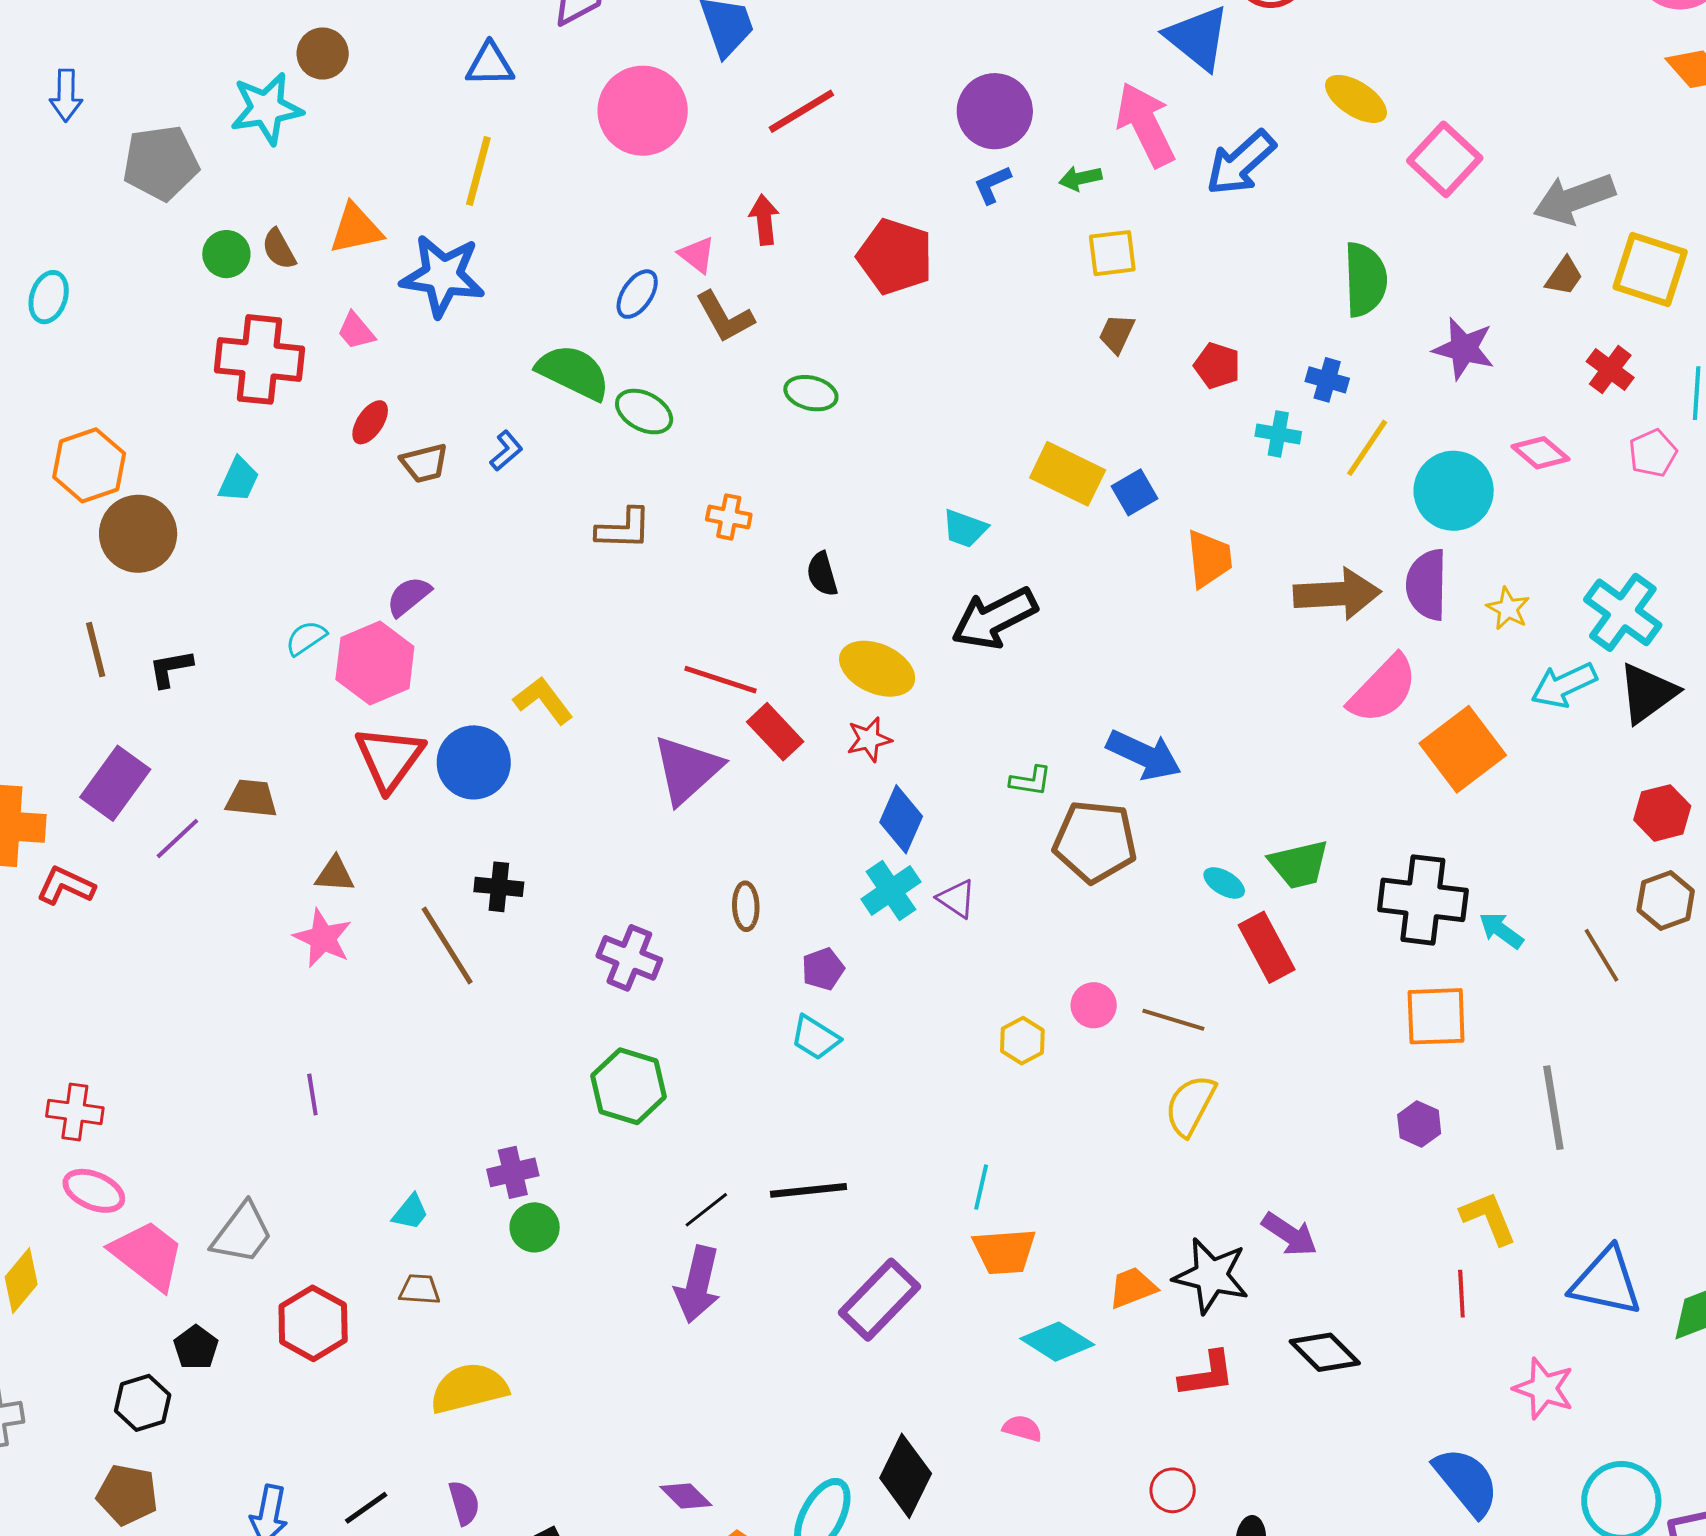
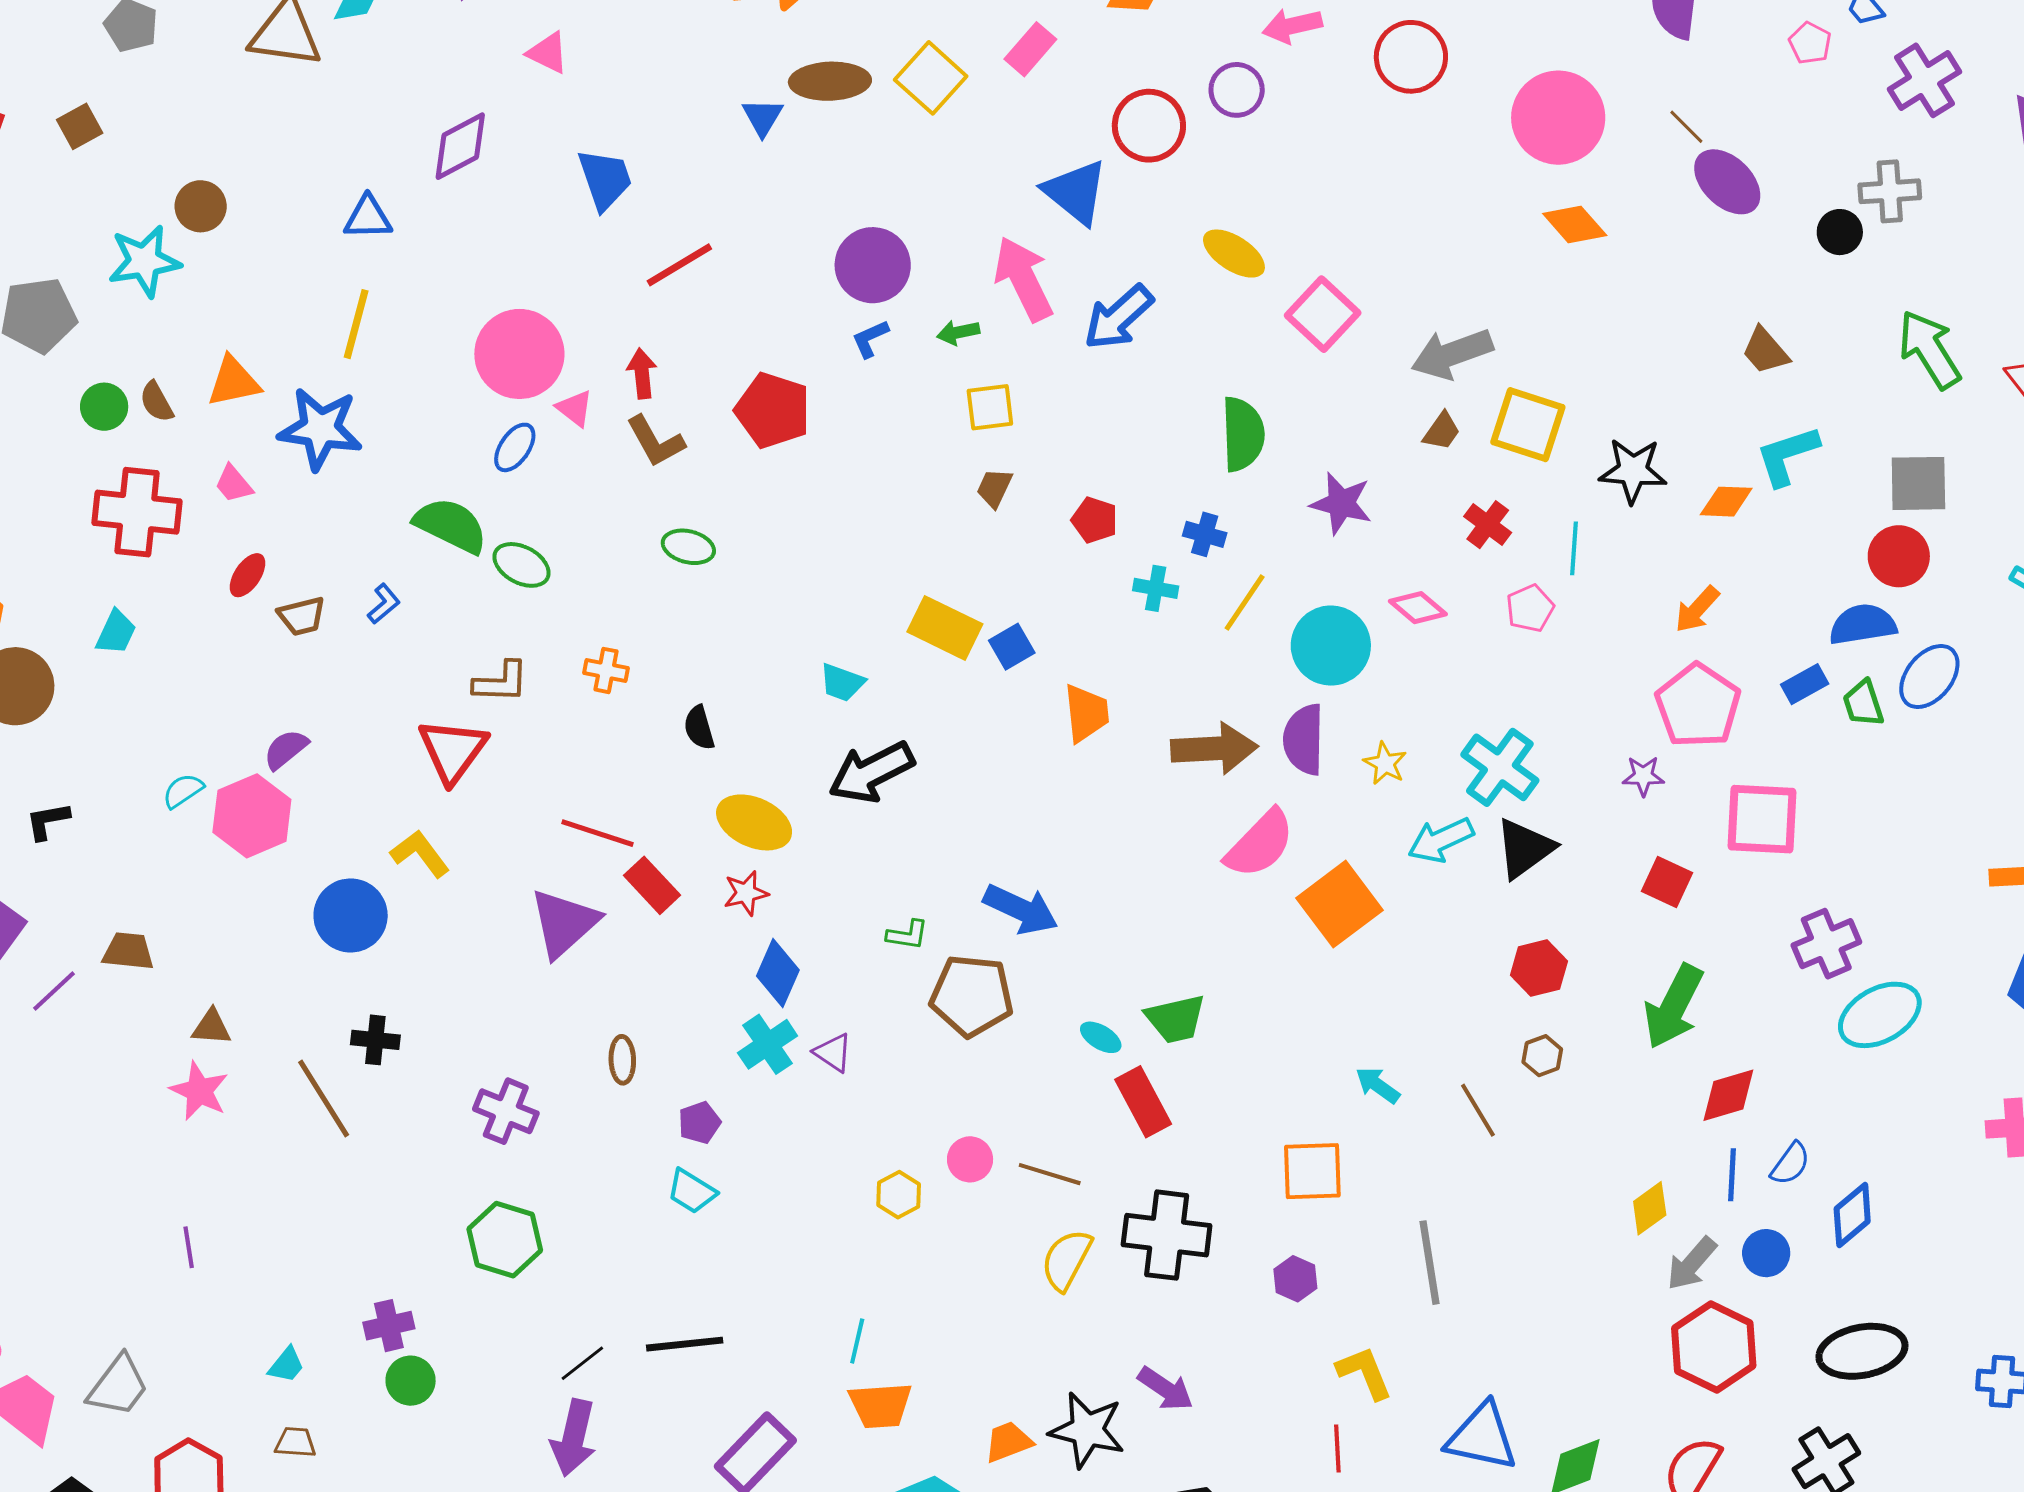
pink circle: (643, 111) -> (519, 354), moved
brown L-shape: (725, 317) -> (655, 441), moved
red triangle: (389, 758) -> (453, 750), moved
black cross: (1423, 900) -> (1167, 1235), moved
brown hexagon: (1666, 901) -> (1542, 1056), size x0.7

